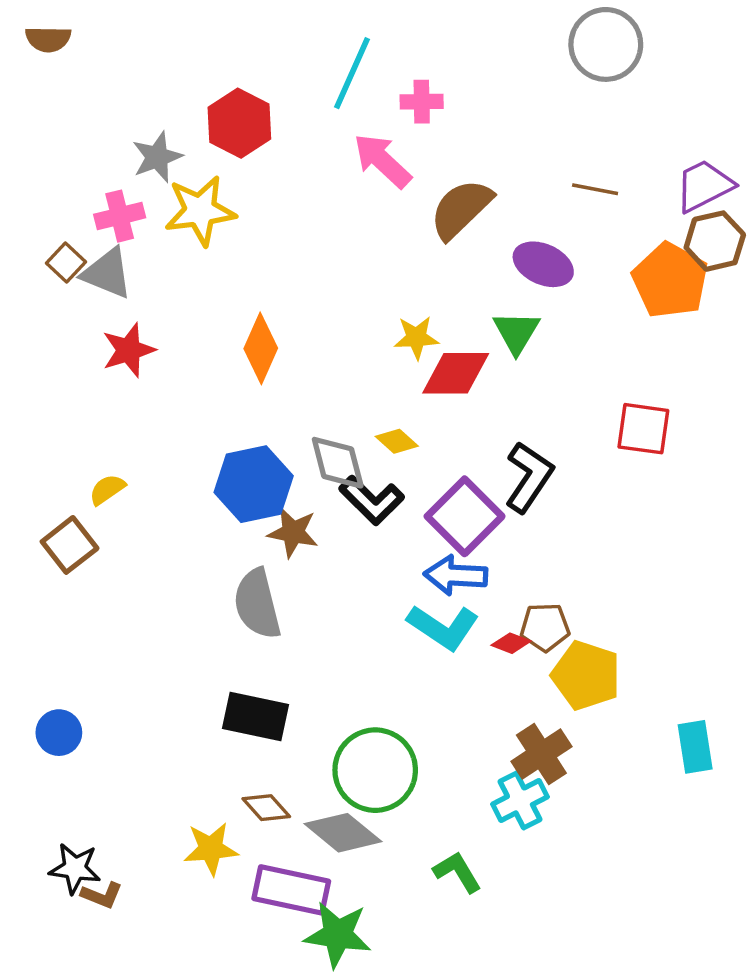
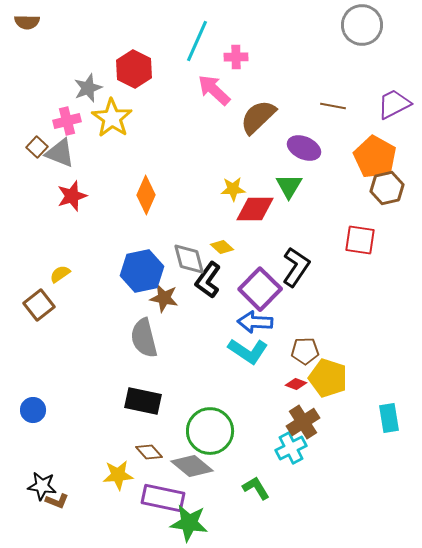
gray circle: (606, 44) -> (362, 25), moved
yellow star: (200, 211) -> (112, 118), turned -30
brown hexagon: (715, 241) -> (387, 188), moved
black L-shape: (372, 500) -> (208, 280), turned 81
red diamond: (511, 643) -> (296, 384), moved

